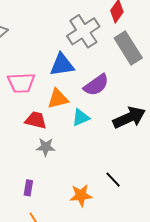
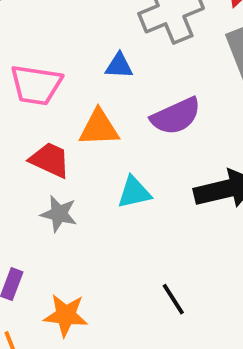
blue triangle: (62, 65) -> (119, 66), size x0.6
cyan triangle: (81, 118) -> (134, 192), moved
orange star: (81, 195) -> (66, 315), moved

